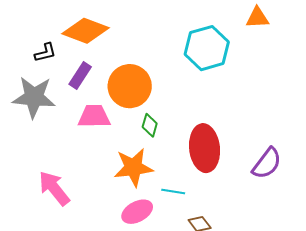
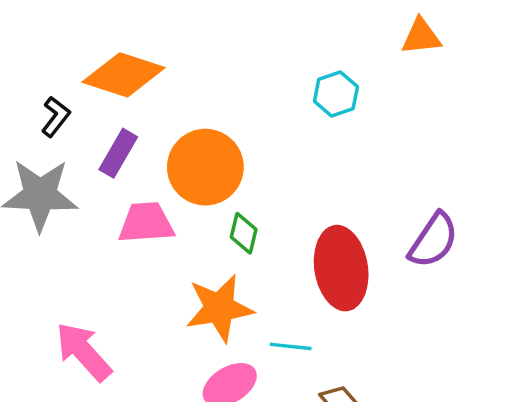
cyan hexagon: (207, 48) -> (336, 94), size x0.6
black L-shape: (45, 53) -> (56, 117), turned -35
purple semicircle: (267, 163) -> (433, 240), moved

